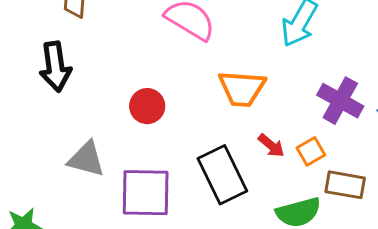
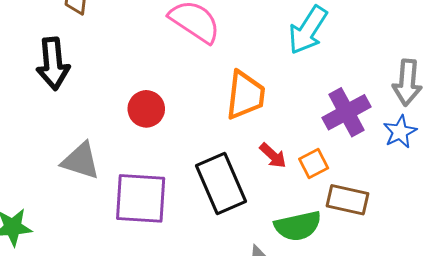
orange trapezoid: (242, 89) -> (245, 95), turned -90
purple cross: (340, 101) -> (347, 112), turned 30

